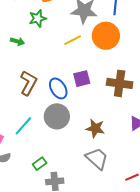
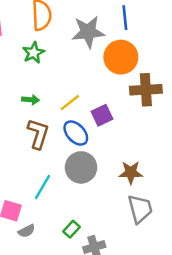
yellow line: (73, 40) -> (70, 103), moved
green arrow: (17, 41) -> (31, 100), moved
brown cross: (120, 83) -> (146, 90), moved
gray trapezoid: (97, 158) -> (140, 209), turned 45

